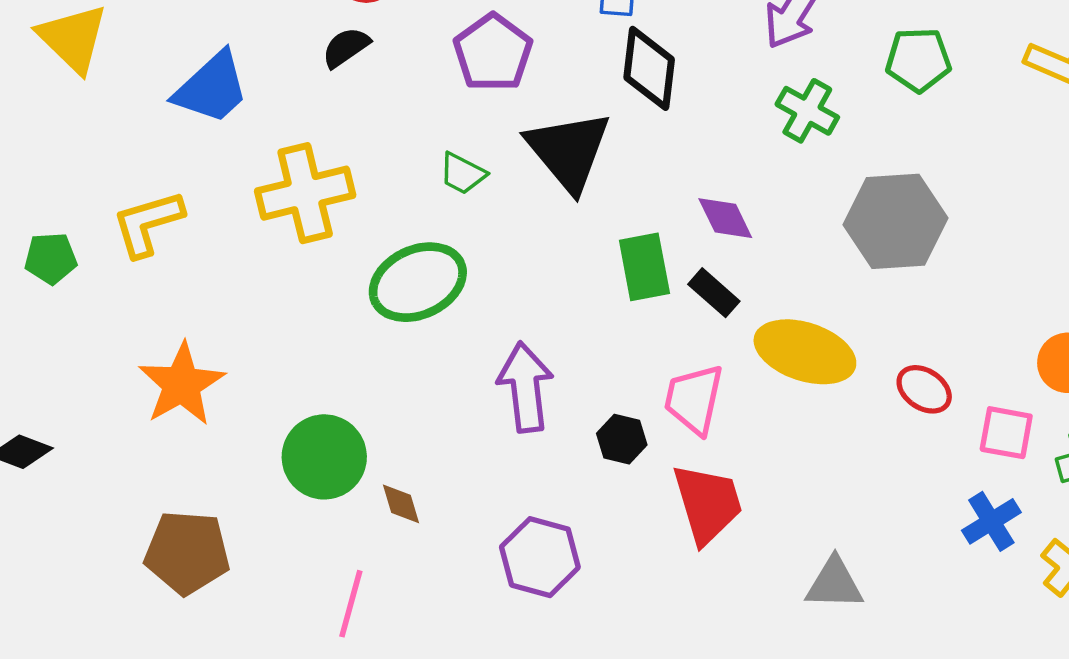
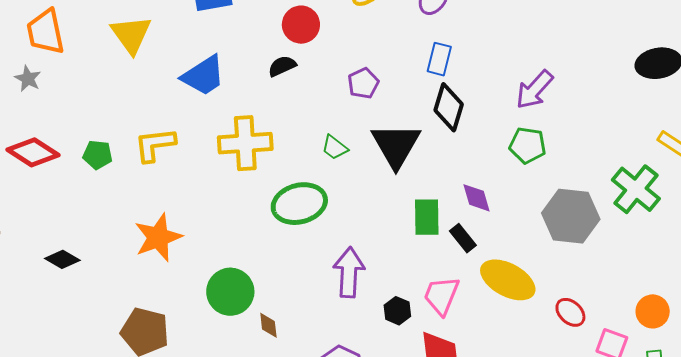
purple pentagon: (493, 53) -> (363, 83), size x0.7
green pentagon: (918, 60) -> (528, 145), moved
green cross: (807, 111) -> (636, 189), moved, size x1.4

